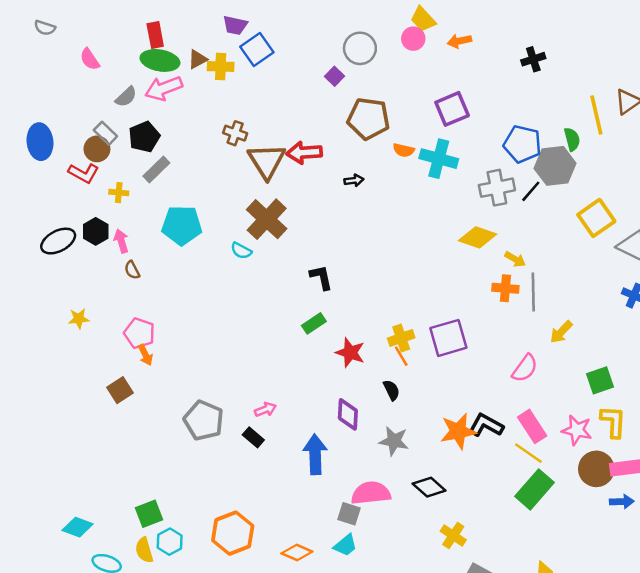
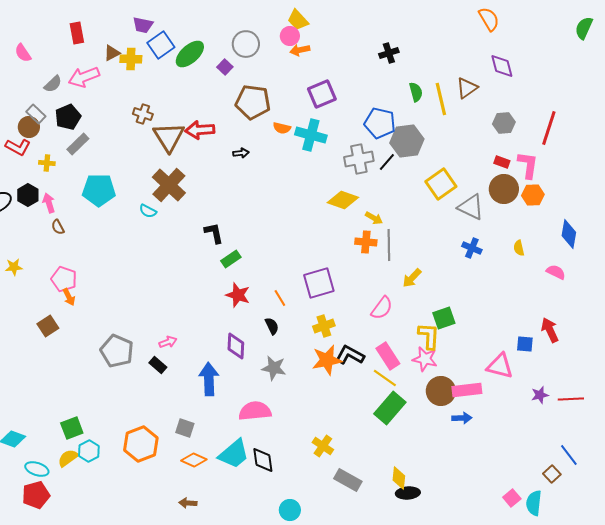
orange arrow: (459, 41) -> (300, 50), moved
green ellipse: (160, 60) -> (190, 54), moved, turned -52
green semicircle: (572, 139) -> (416, 92), moved
green rectangle: (314, 323) -> (231, 259), moved
yellow cross: (401, 338) -> (324, 326), moved
yellow L-shape: (613, 422) -> (429, 336), moved
black diamond: (429, 487) -> (263, 460), moved, turned 40
gray square: (349, 514) -> (185, 428), moved
cyan trapezoid: (345, 545) -> (234, 454), size x1.6
yellow semicircle: (144, 550) -> (68, 458), turned 70

